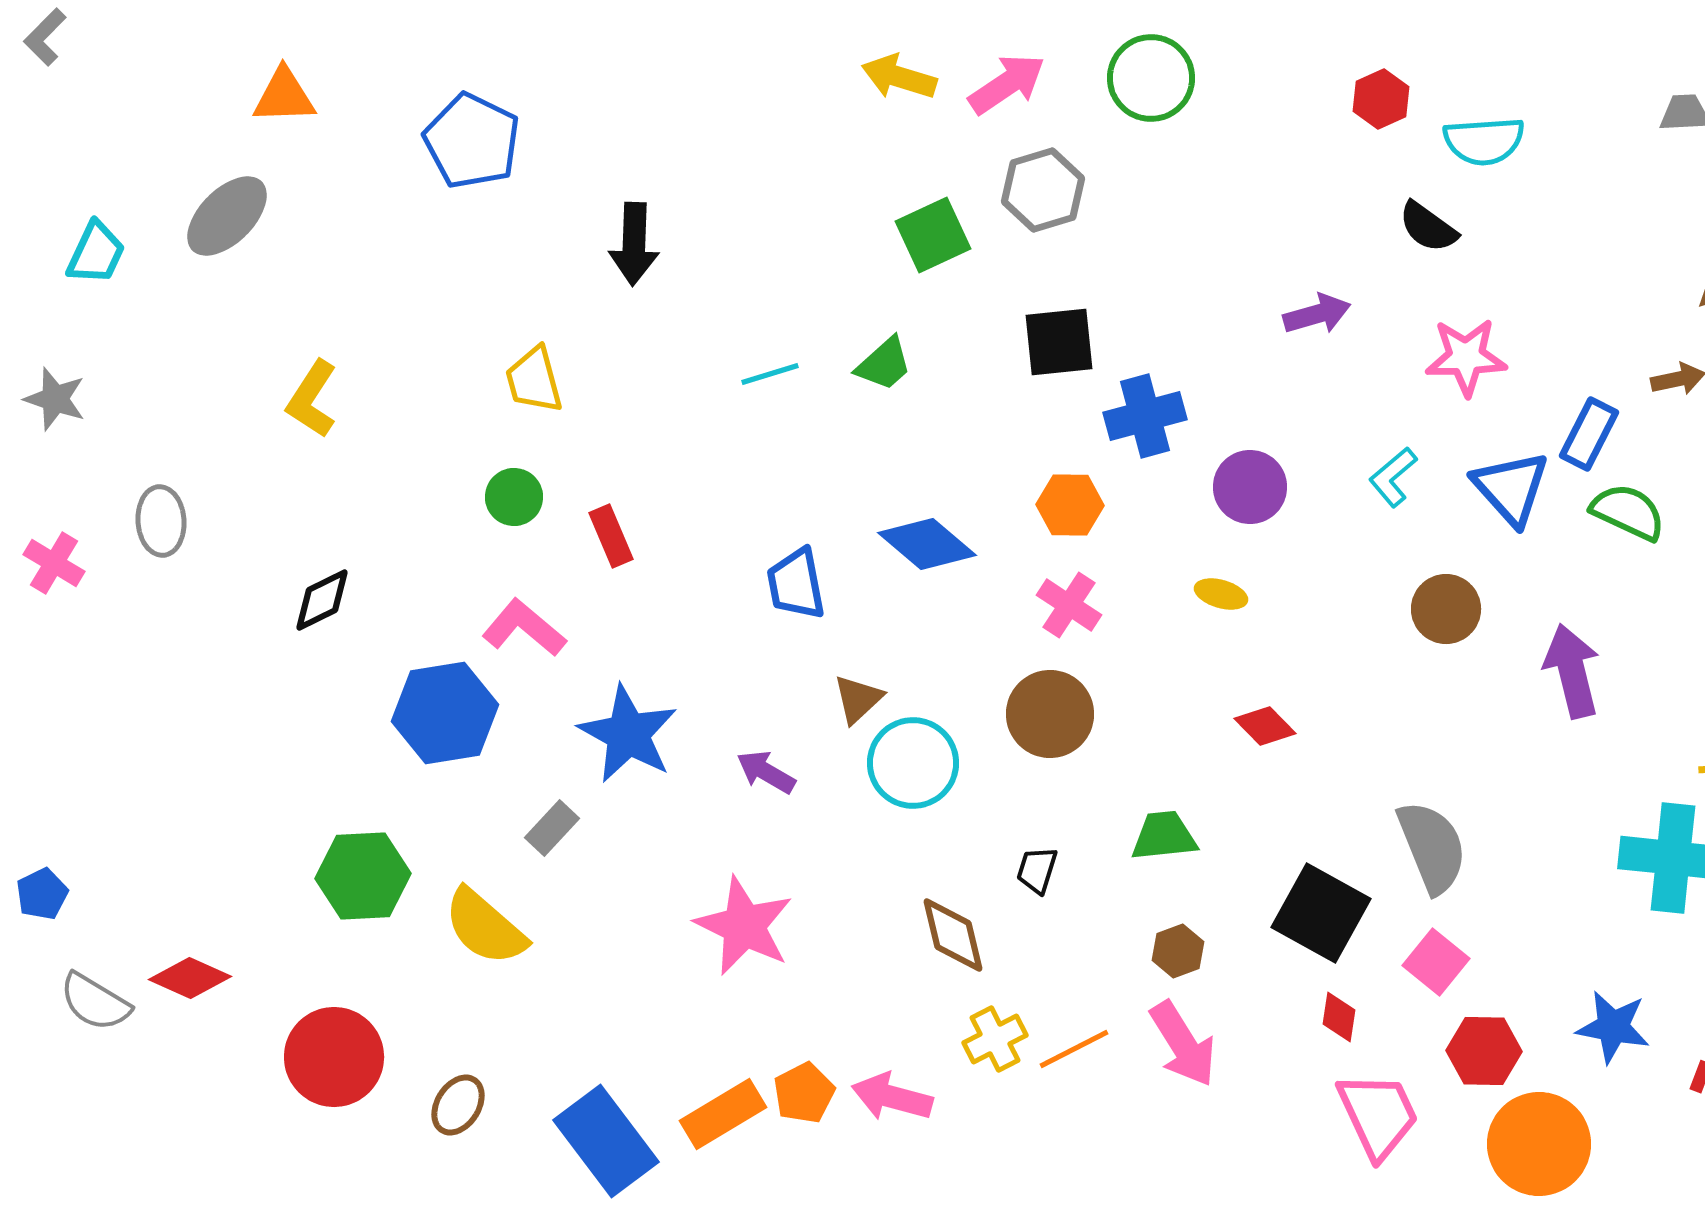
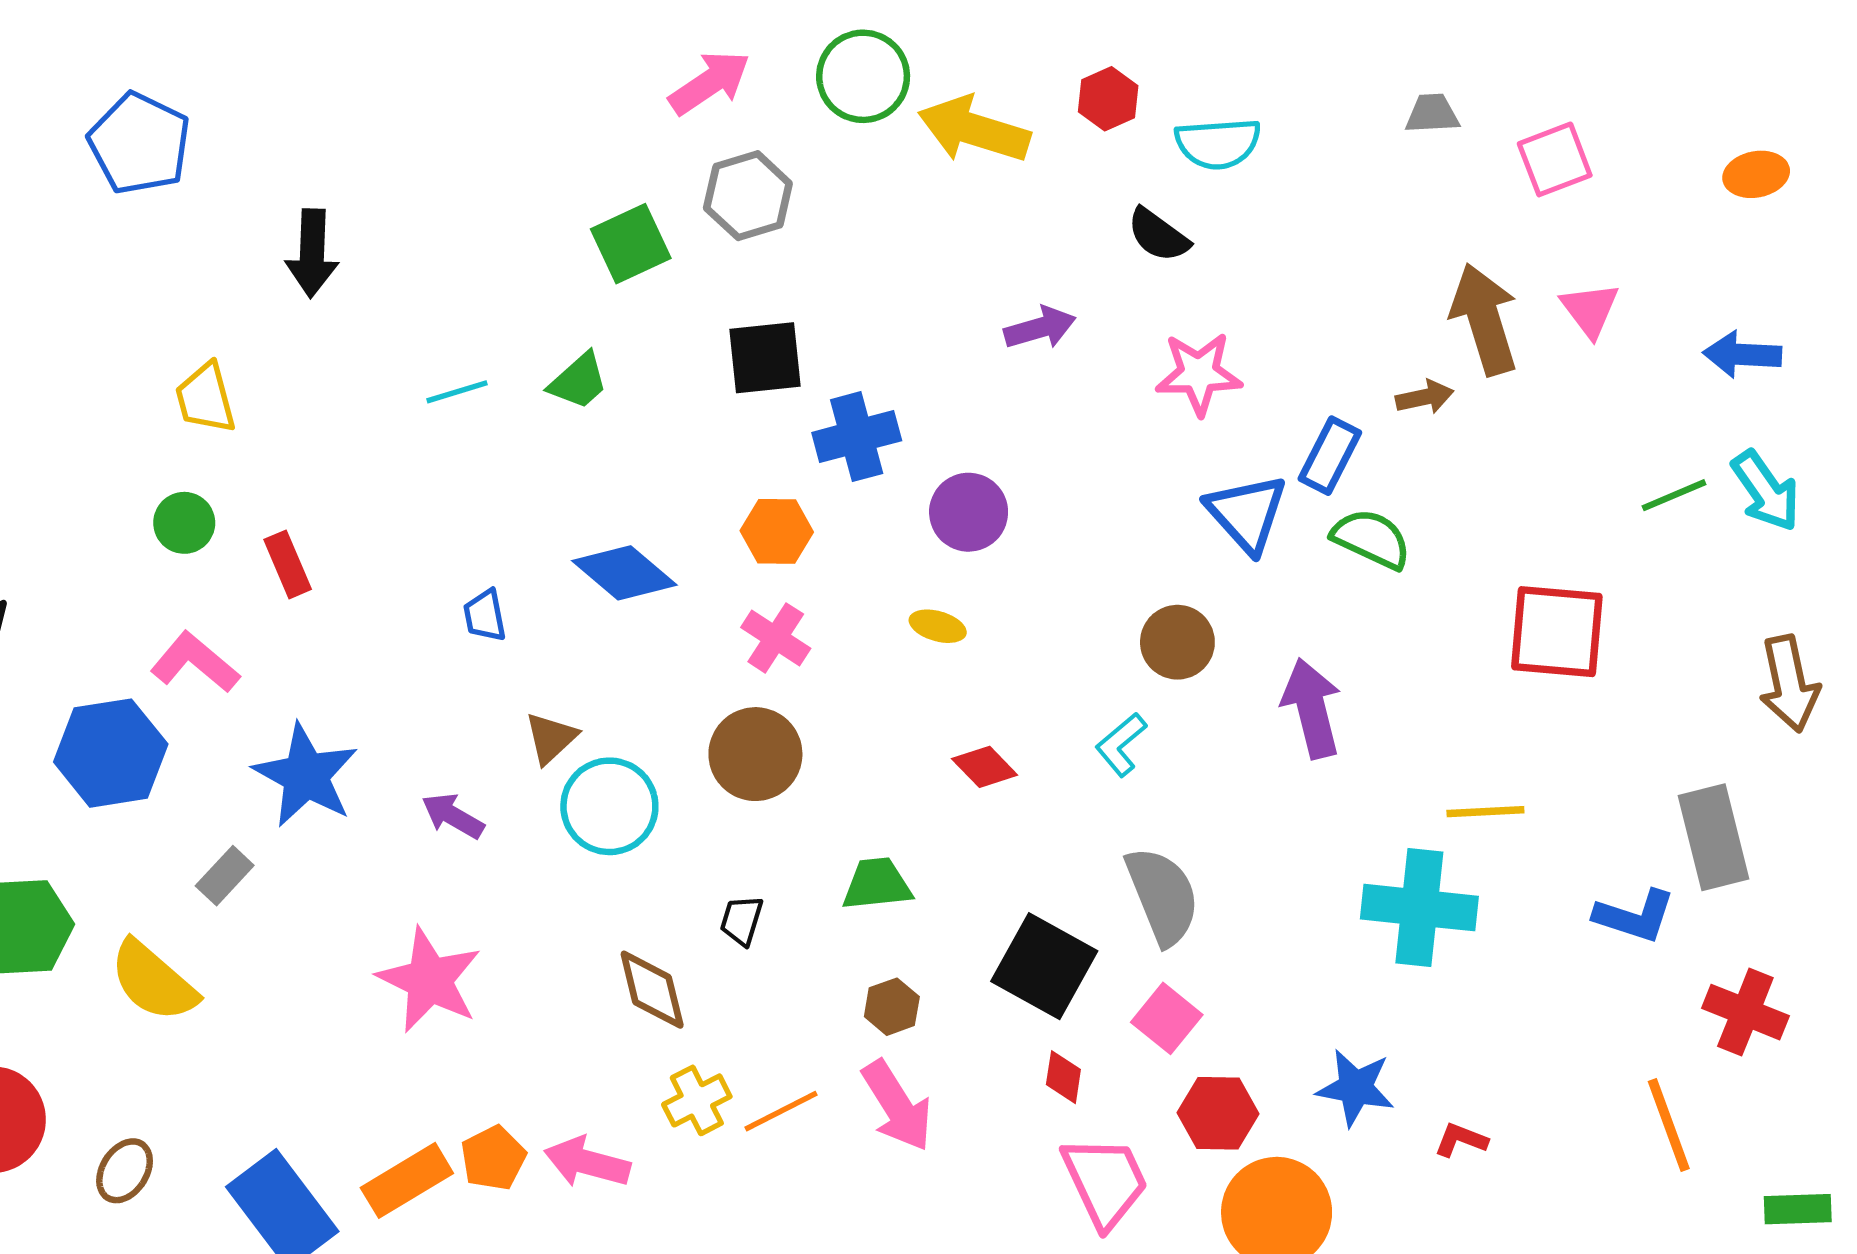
yellow arrow: (899, 77) -> (974, 130), moved, size x1.4
cyan L-shape: (1393, 477) -> (1121, 745), moved
blue trapezoid: (796, 584) -> (485, 616), size x0.7

